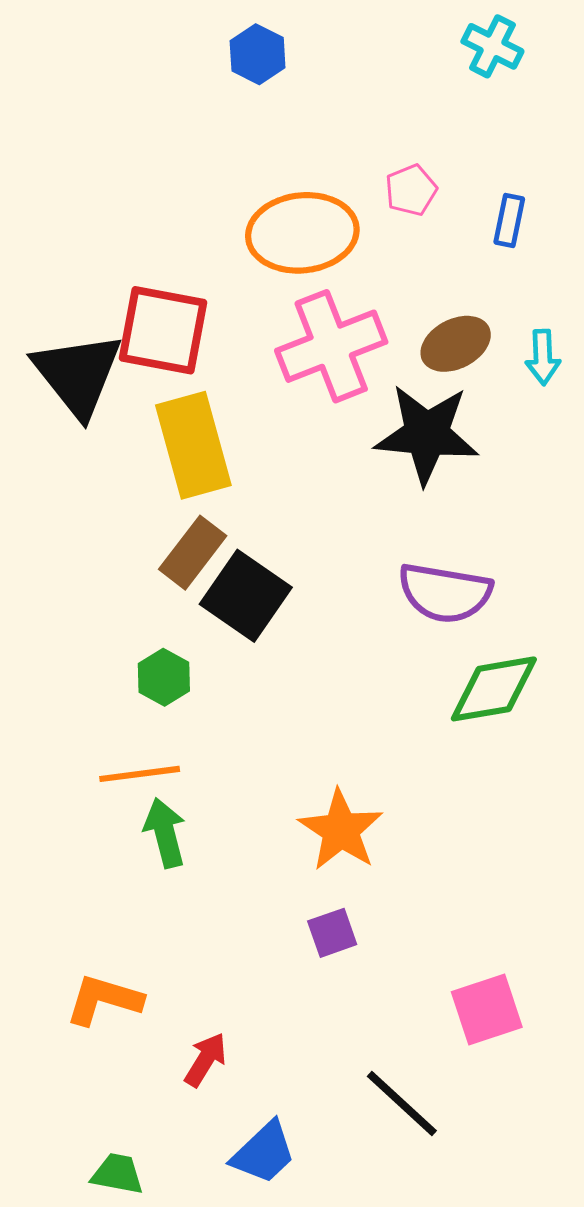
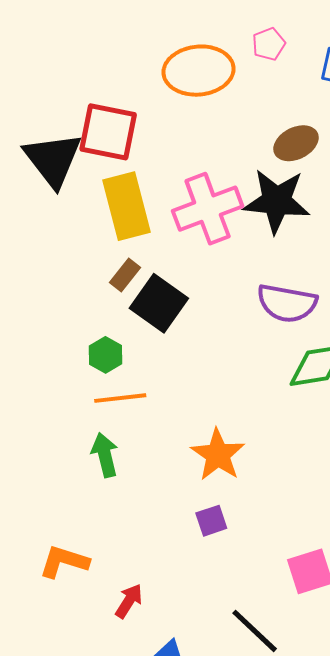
pink cross: (331, 346) -> (208, 209), moved
brown rectangle: (193, 553) -> (125, 275), size x0.7
orange line: (140, 774) -> (120, 398), moved

